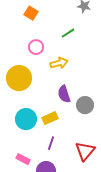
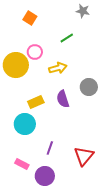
yellow circle: (19, 78) -> (16, 65), moved
gray circle: (85, 105) -> (89, 87), moved
yellow rectangle: (50, 118) -> (36, 102), moved

